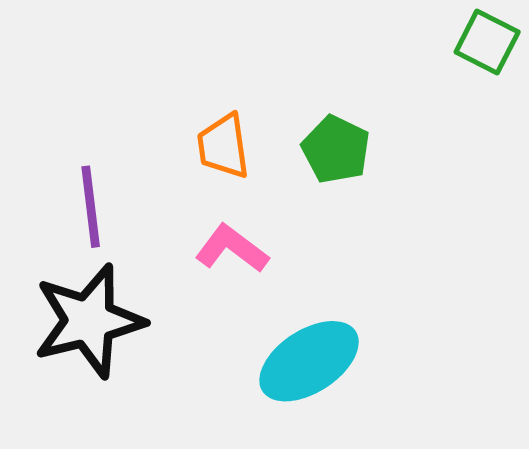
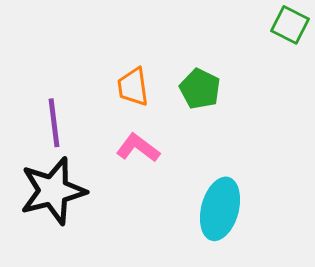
cyan ellipse: (309, 361) -> (220, 209), moved, turned -42

